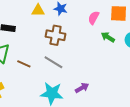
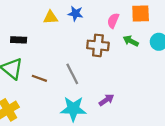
brown cross: (56, 35) -> (98, 45), moved
gray line: (53, 62) -> (72, 74), turned 36

